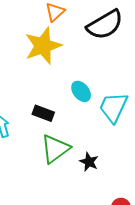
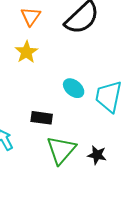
yellow star: (43, 46) -> (26, 52), size x0.6

